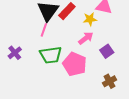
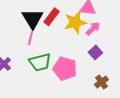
yellow star: (90, 19) -> (75, 22), size x1.6
pink arrow: (86, 38) -> (93, 29), moved

